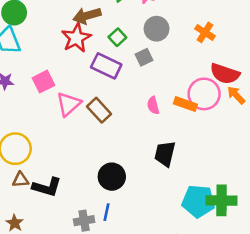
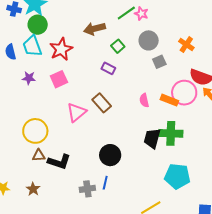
red star: (76, 38) -> (61, 49), moved
gray square: (144, 57) -> (159, 62), moved
purple rectangle: (106, 66) -> (108, 68), size x0.6
pink triangle: (69, 104) -> (77, 112), moved
green cross: (222, 200) -> (171, 133), moved

